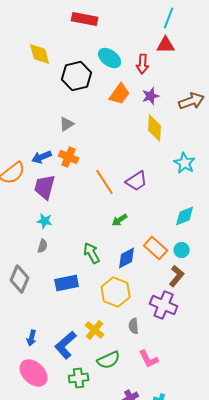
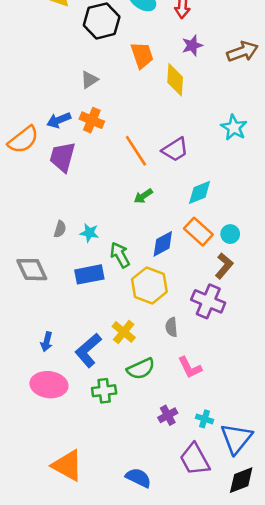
orange trapezoid: (120, 94) -> (142, 55), moved, turned -55
yellow diamond: (155, 128) -> (175, 80), moved
cyan diamond: (185, 216) -> (200, 192), moved
green arrow: (120, 220) -> (143, 196), moved
cyan star: (45, 221) -> (89, 233), moved
green arrow: (92, 253) -> (120, 255), moved
gray diamond: (20, 279) -> (32, 270), turned -48
pink ellipse: (34, 373) -> (49, 385), turned -36

